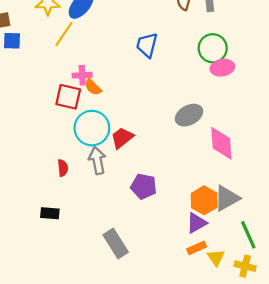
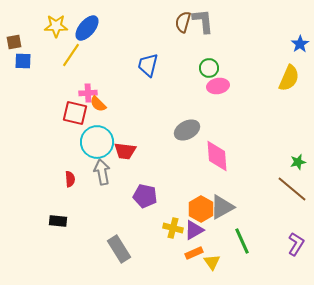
green circle: (213, 48) -> (209, 68), size x0.7
red trapezoid: (122, 138) -> (125, 151), turned -135
yellow cross: (245, 266) -> (173, 228), moved

